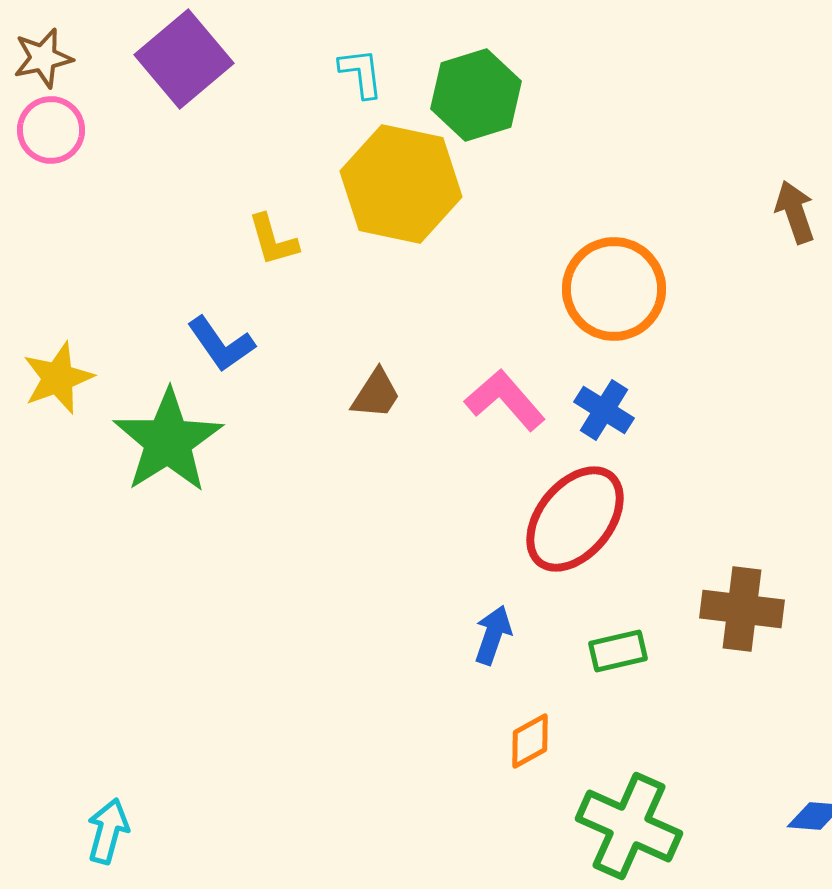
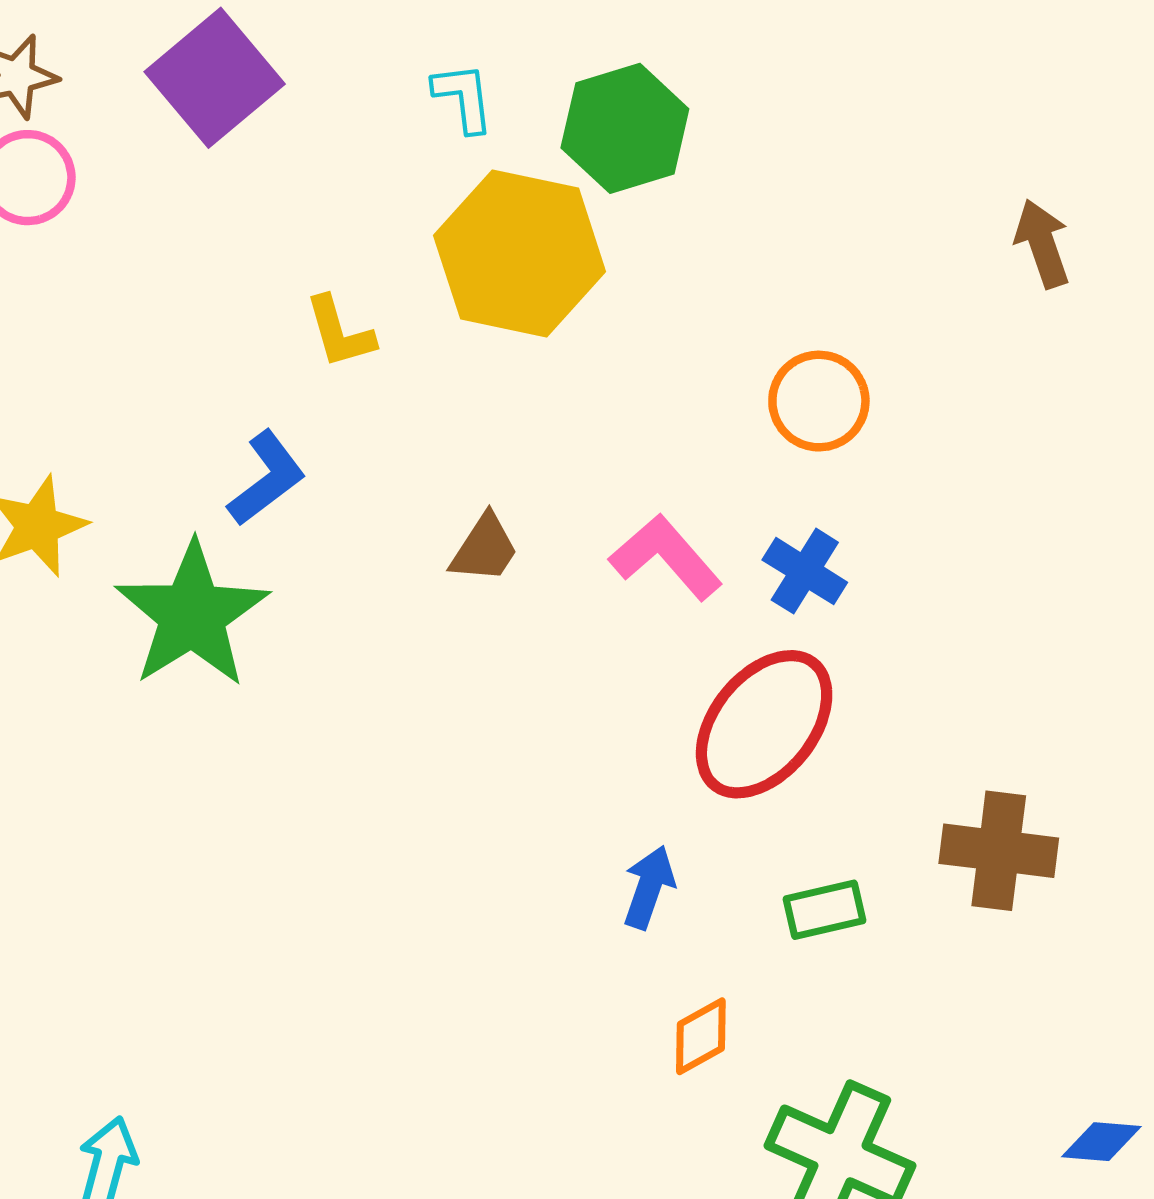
brown arrow: (795, 212) -> (1042, 244), moved
orange circle: (614, 289) -> (819, 401), size x0.7
blue L-shape: (221, 344) -> (267, 478), turned -92

